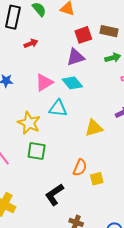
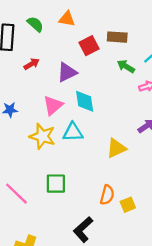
purple triangle: (76, 57) -> (67, 72), moved
green arrow: (113, 58) -> (126, 66), turned -126
cyan diamond: (72, 83) -> (85, 101), turned 40
yellow star: (29, 123) -> (42, 136), moved

